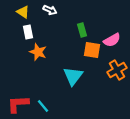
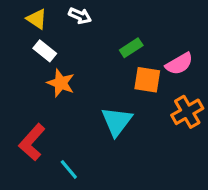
green rectangle: (82, 30) -> (131, 48), turned 72
white rectangle: (28, 32) -> (45, 51), turned -40
red L-shape: (18, 104) -> (32, 142), moved, turned -45

